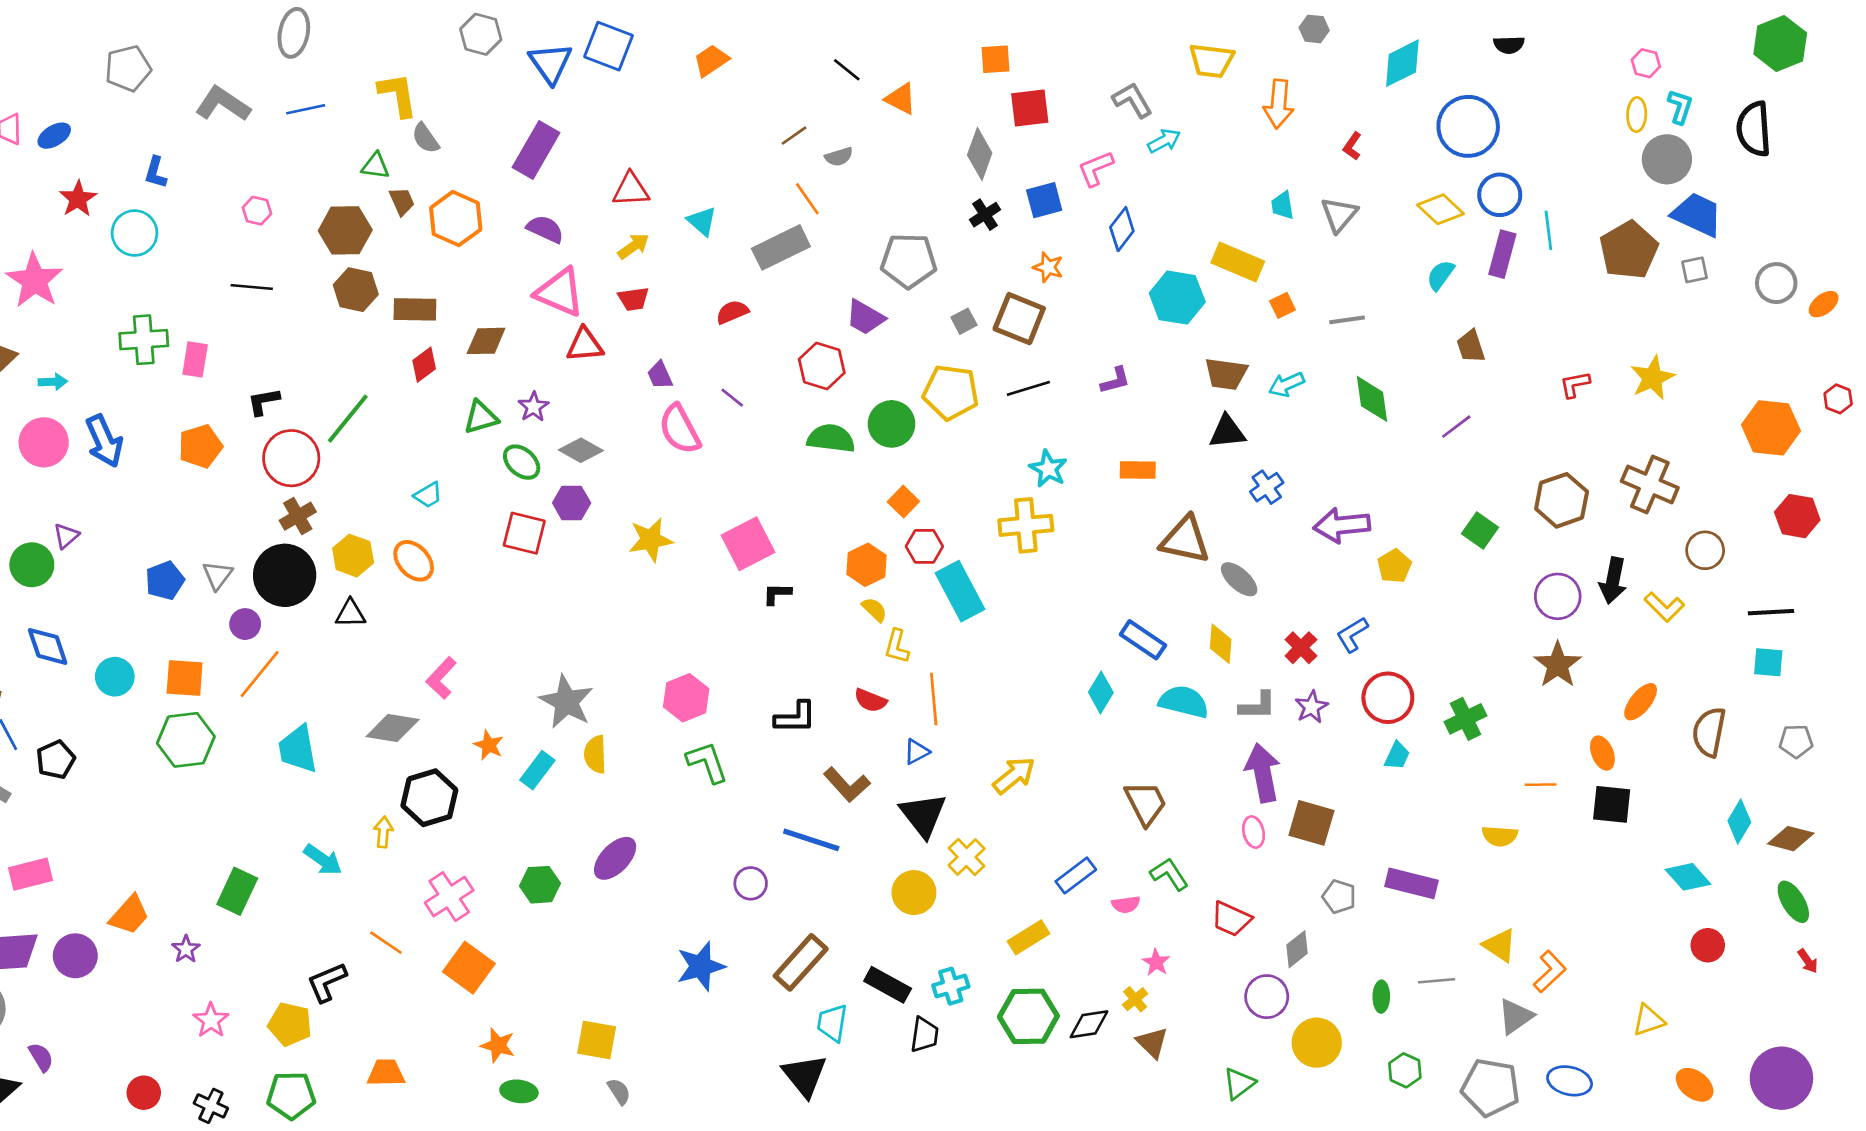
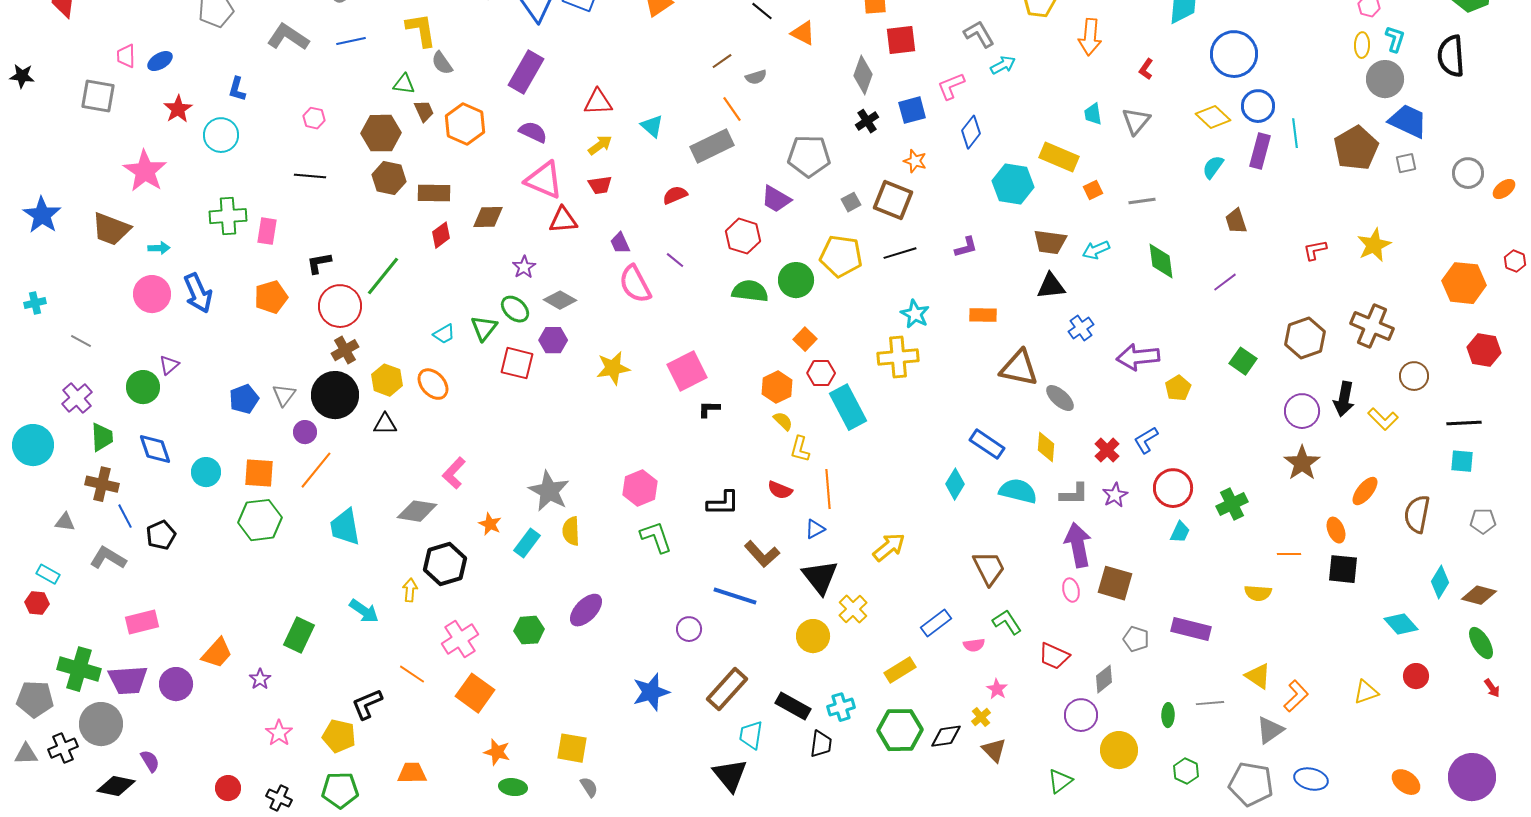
green triangle: (481, 417) -> (484, 328), moved, turned -36
yellow triangle: (1649, 1020) -> (1366, 692), moved

